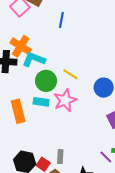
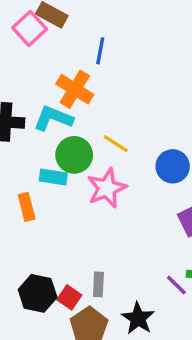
orange cross: (21, 46) -> (75, 89), moved
cyan rectangle: (41, 102) -> (53, 177), moved
orange rectangle: (18, 111) -> (27, 207), size x0.7

